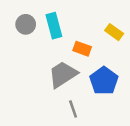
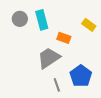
blue pentagon: (104, 81) -> (81, 76), moved

